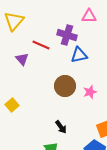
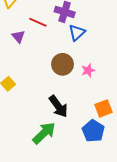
blue triangle: (79, 55) -> (77, 32), turned -30
black arrow: (61, 127) -> (58, 106), size x1.6

